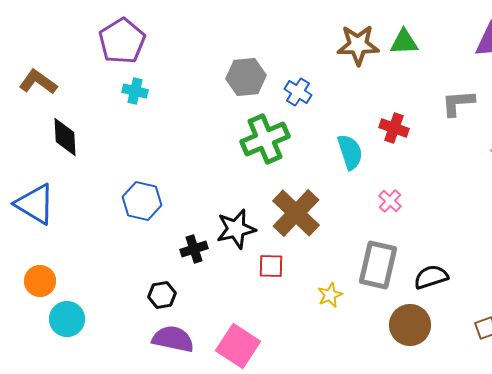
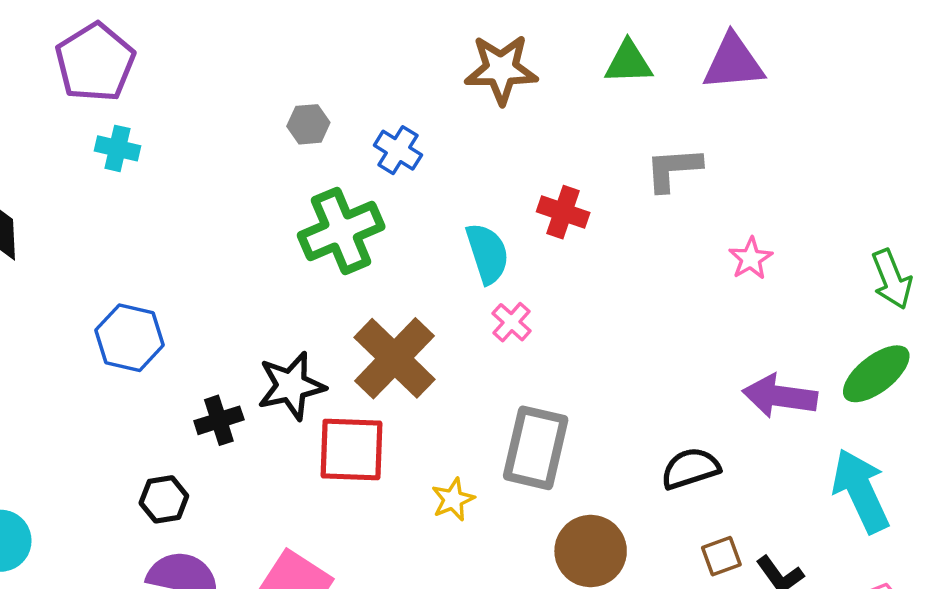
green triangle: (404, 42) -> (628, 62), moved
gray hexagon: (246, 77) -> (308, 124), size x0.6
pink cross: (390, 201) -> (511, 322), moved
red square: (271, 266) -> (351, 450), size x1.6
black semicircle: (431, 277) -> (690, 468), moved

